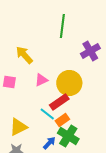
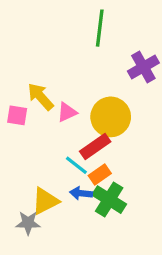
yellow arrow: (24, 55) -> (41, 97), moved
yellow triangle: (18, 127) -> (45, 201), moved
blue arrow: (49, 143) -> (81, 193), moved, turned -128

